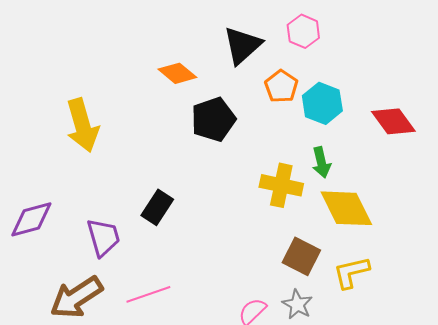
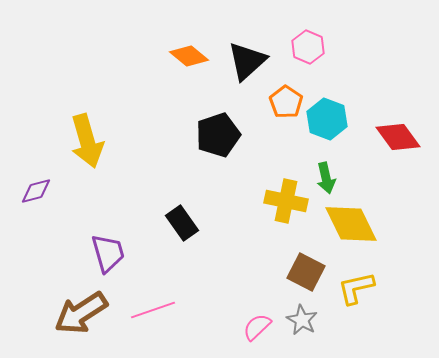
orange diamond: (177, 73) -> (189, 56), moved
black rectangle: (157, 207) -> (182, 223), moved, turned -68
purple diamond: (31, 219) -> (36, 191), moved, size x0.7

